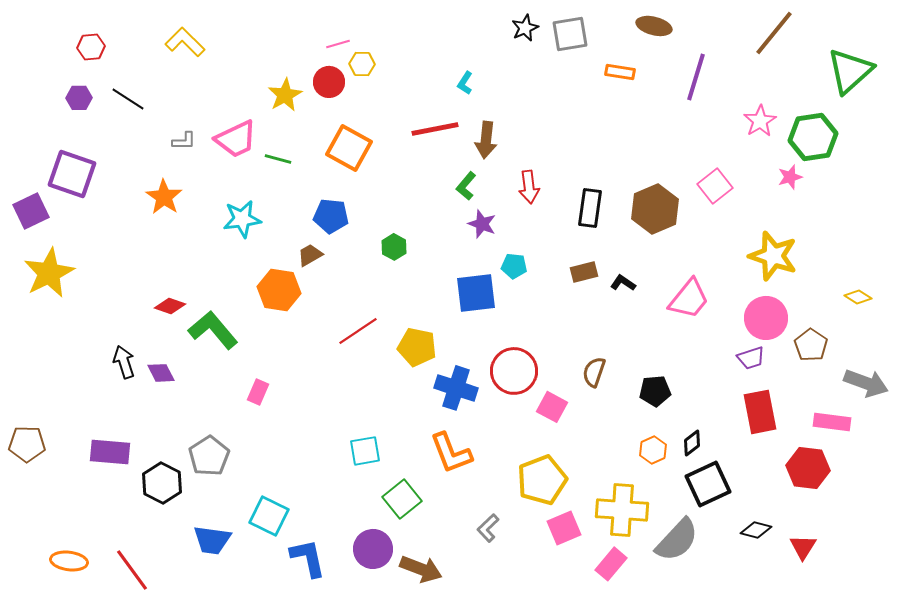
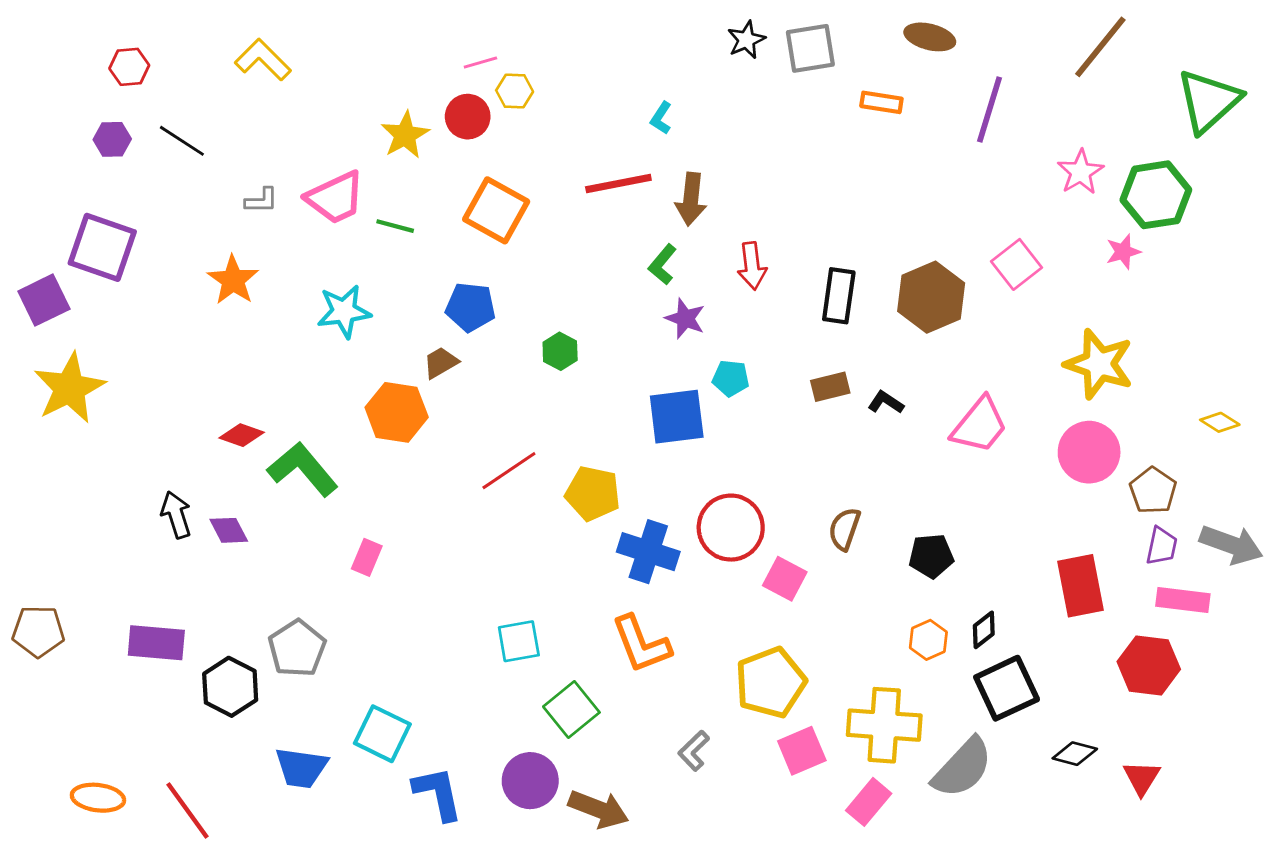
purple trapezoid: (751, 358) -> (1162, 546), moved, turned -60

